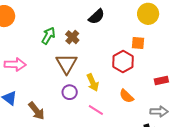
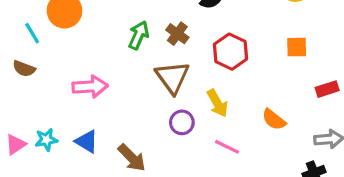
orange square: (138, 43) -> (297, 47), moved
red hexagon: (123, 61) -> (231, 52), moved

